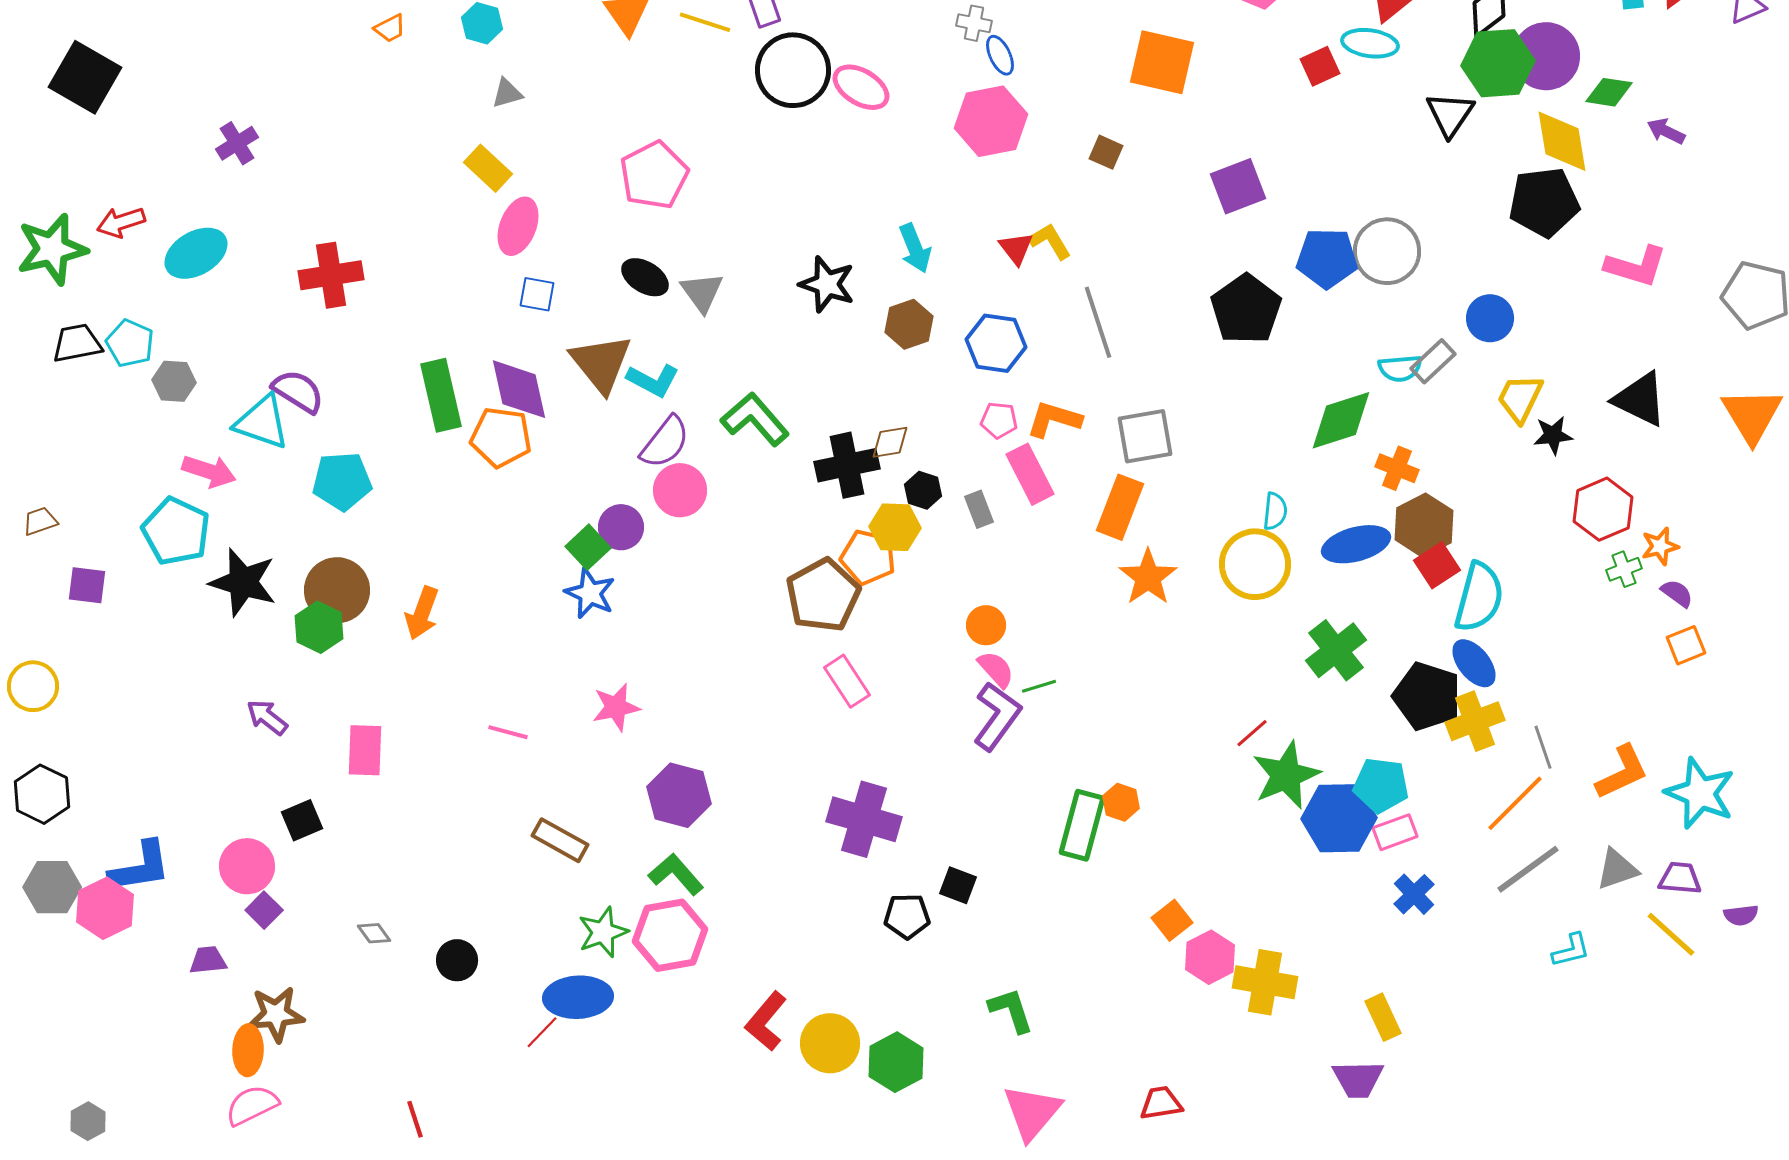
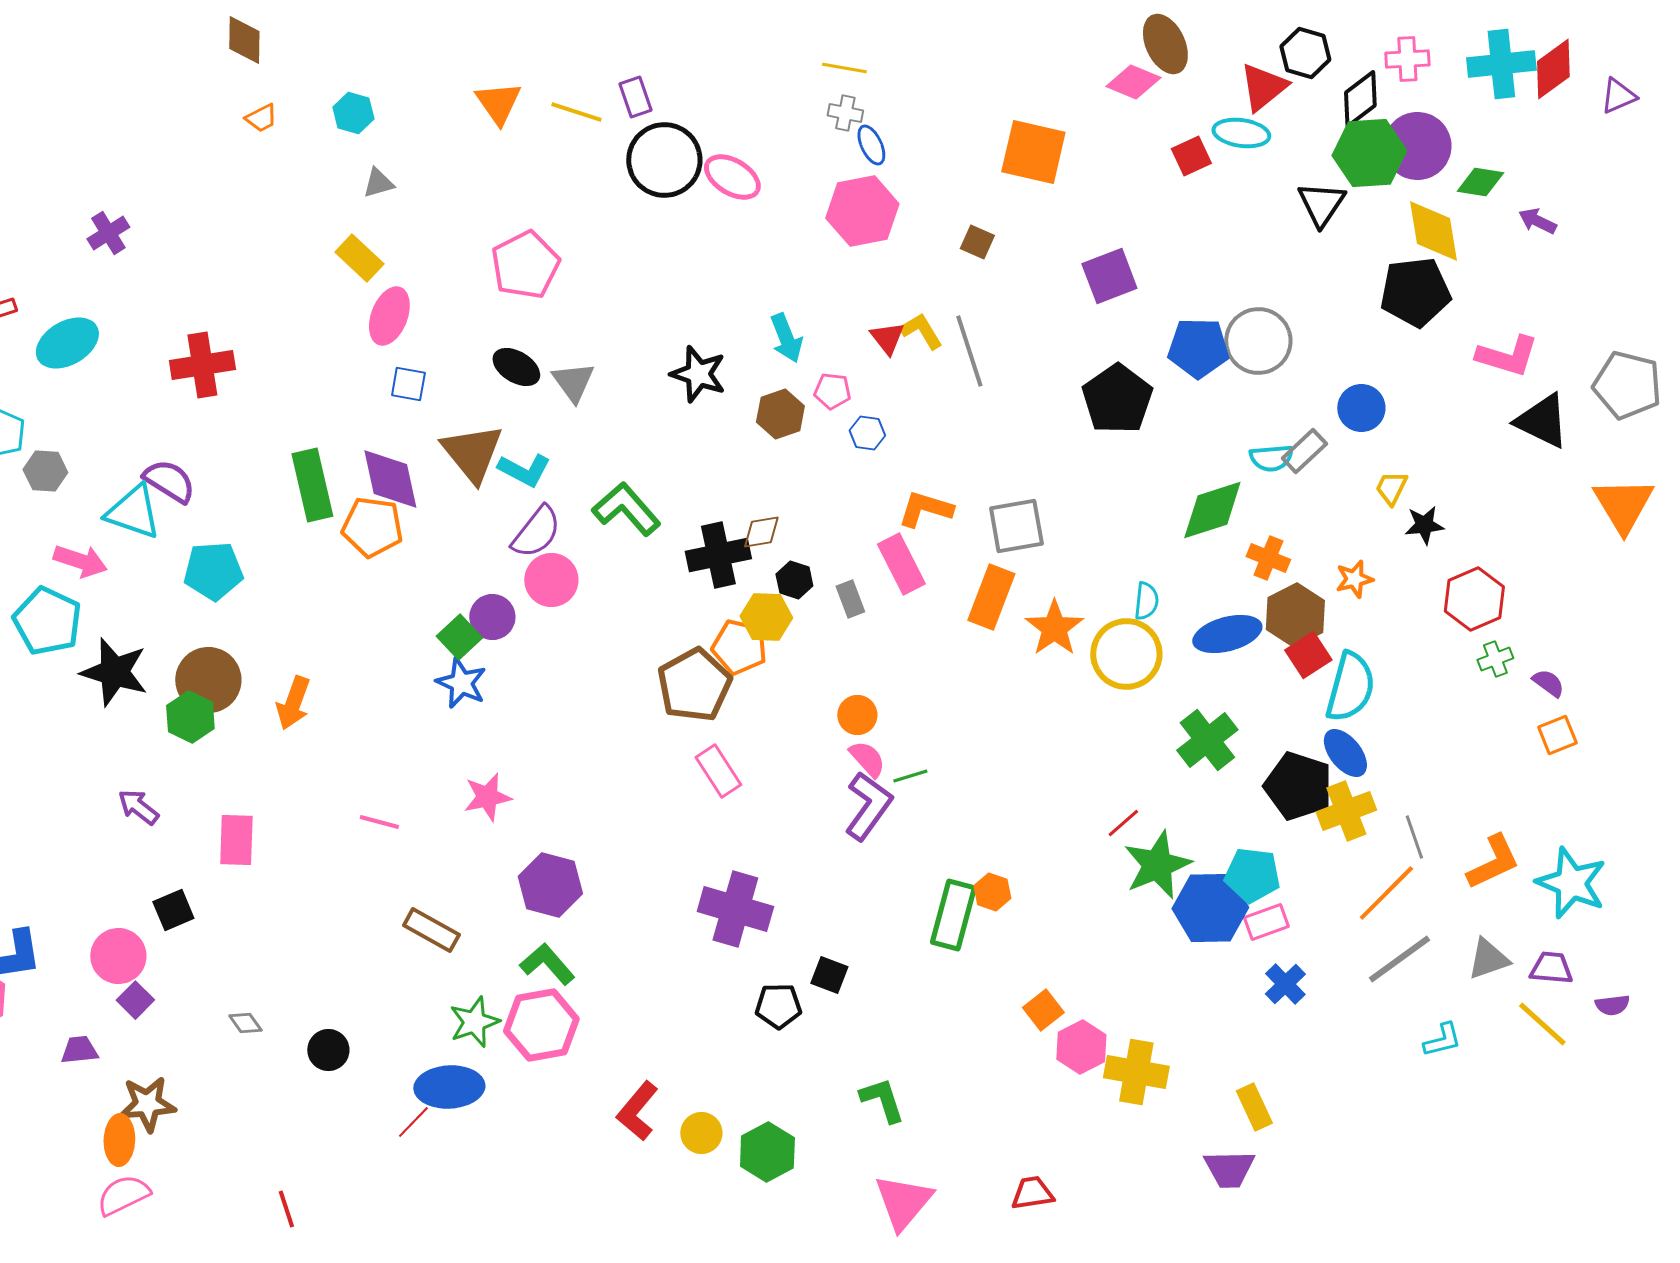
gray line: (1098, 322) -> (969, 351), moved
blue hexagon: (996, 343) -> (867, 433), size x0.6
yellow trapezoid: (1520, 398) -> (1391, 488), size x0.7
black triangle: (1640, 399) -> (1542, 421), moved
pink pentagon: (999, 420) -> (832, 391), moved
orange star: (1660, 546) -> (1354, 579), moved
orange star: (1148, 577) -> (1054, 628), moved
yellow circle: (830, 1043) -> (701, 1133), size x0.7

